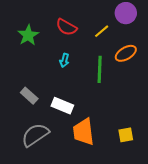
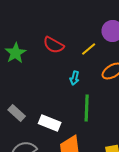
cyan arrow: (64, 60) -> (75, 78), moved
green line: (100, 69) -> (87, 108), moved

